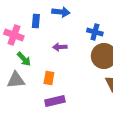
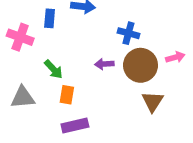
purple arrow: (60, 47) -> (104, 64), moved
green arrow: (24, 59) -> (54, 69), moved

